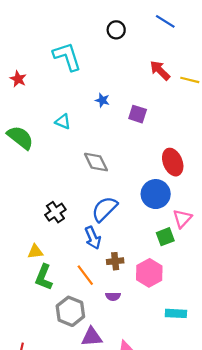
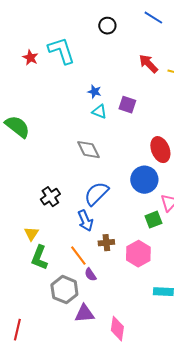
red star: (18, 79) -> (30, 58), moved
cyan triangle: (63, 122) -> (99, 112), moved
yellow triangle: (35, 252) -> (31, 234), turned -49
purple semicircle: (113, 296) -> (90, 275), moved, turned 56

